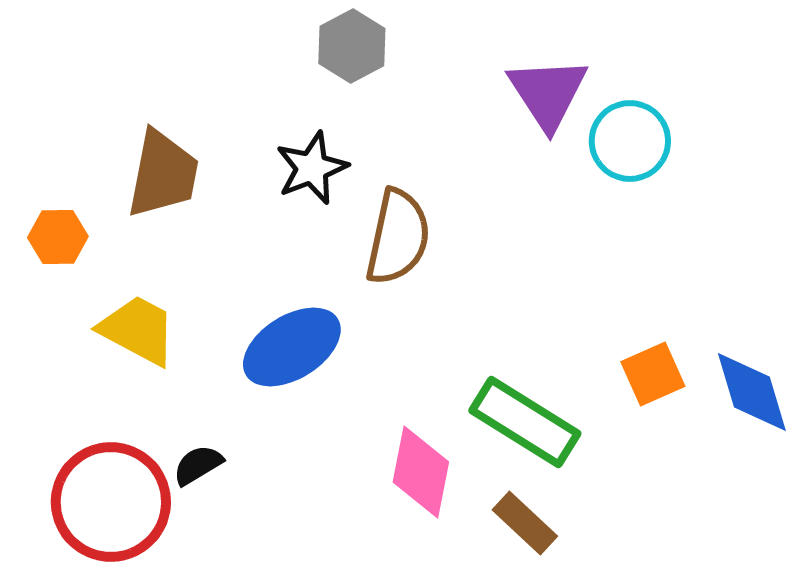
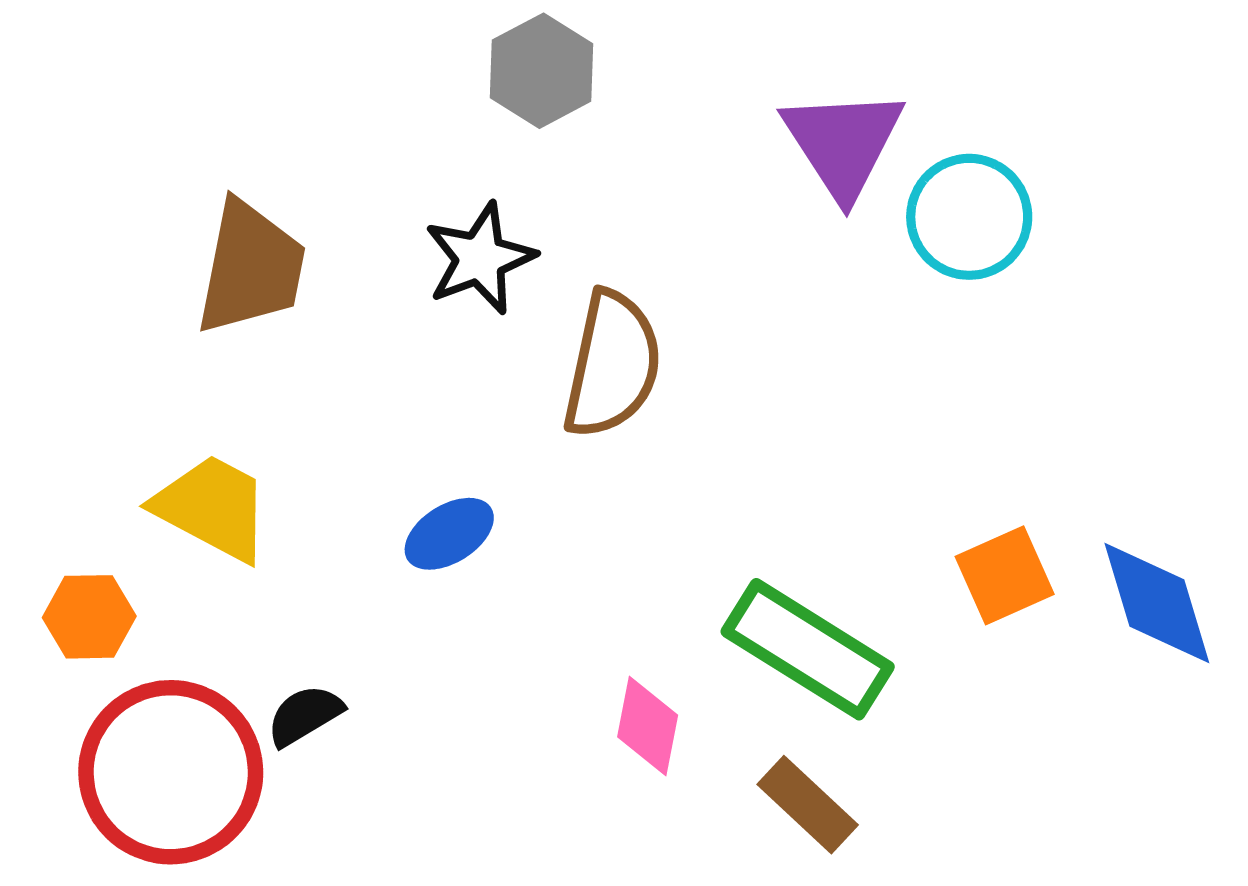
orange hexagon: (58, 237) -> (89, 617), moved
blue ellipse: (292, 347) -> (449, 534), size x0.6
pink diamond: (421, 472) -> (648, 726), size x0.7

